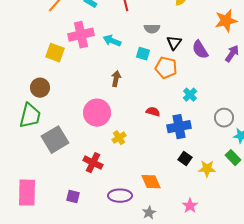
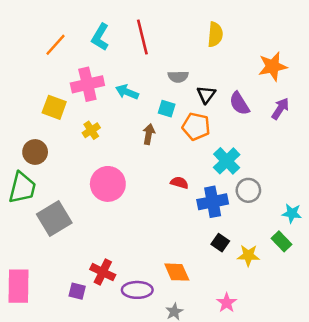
brown arrow: (116, 79) -> (149, 134), moved
cyan cross: (190, 95) -> (227, 161), size x1.5
gray circle: (224, 118) -> (248, 190), moved
yellow cross: (119, 138) -> (91, 130), moved
red cross: (93, 163) -> (103, 272), moved

